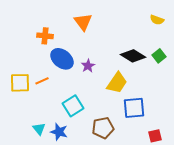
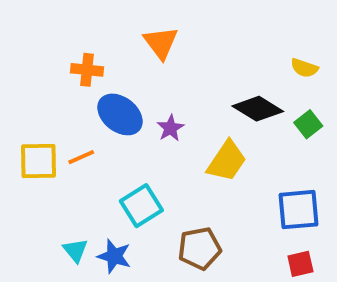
yellow semicircle: (157, 20) -> (304, 68), moved
green square: (159, 56) -> (308, 124), moved
blue square: (134, 108) -> (299, 210), moved

